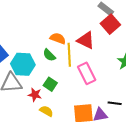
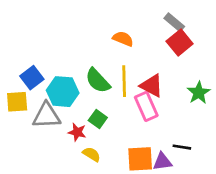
orange semicircle: (58, 38) -> (123, 39), moved
red triangle: (86, 40) -> (152, 86), moved
green semicircle: (49, 55) -> (98, 81), size x1.5

